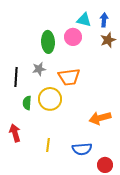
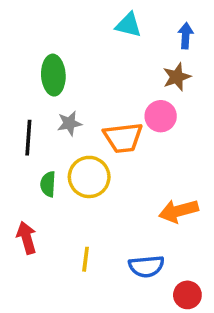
cyan triangle: (84, 20) -> (128, 25), moved
pink circle: (73, 37) -> (161, 116), moved
brown star: (108, 40) -> (177, 77), moved
green ellipse: (48, 42) -> (53, 75), moved

